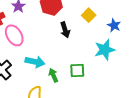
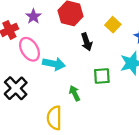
cyan arrow: (35, 62) -> (54, 64), moved
green square: (77, 71) -> (102, 76), moved

